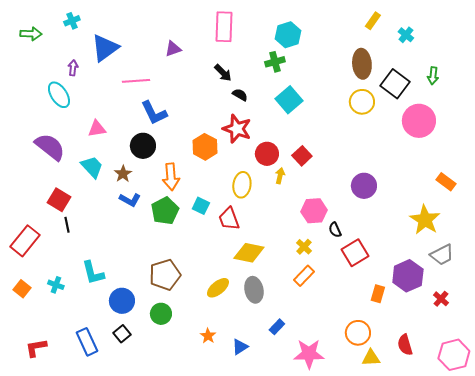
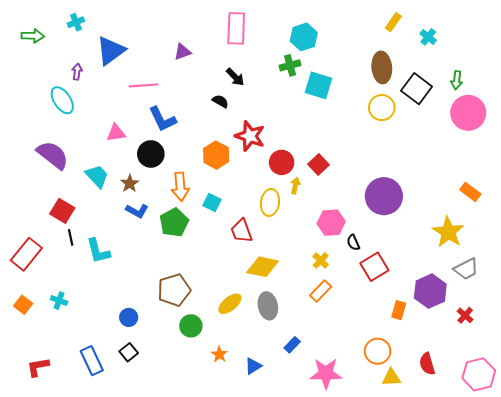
black semicircle: (240, 95) -> (220, 101), moved
cyan square: (289, 100) -> (318, 85), moved, turned -32
pink circle: (419, 121) -> (468, 113), moved
pink triangle: (97, 129) -> (116, 133), moved
yellow ellipse: (242, 185) -> (270, 202), moved
purple circle: (364, 186) -> (384, 196), size x1.4
cyan square: (201, 206) -> (212, 202), moved
cyan L-shape: (93, 273) -> (98, 251), moved
blue circle: (122, 301) -> (129, 317), size x0.7
green circle: (161, 314) -> (191, 326), moved

